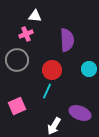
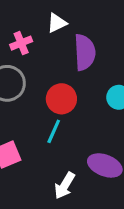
white triangle: (35, 16) -> (57, 23), moved, turned -32

